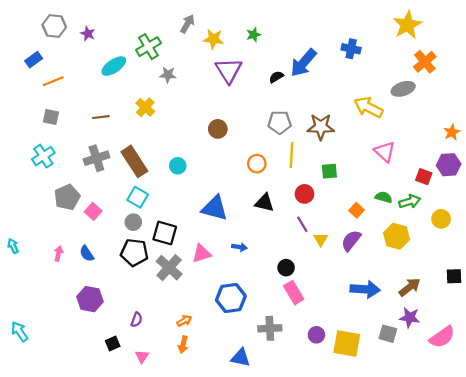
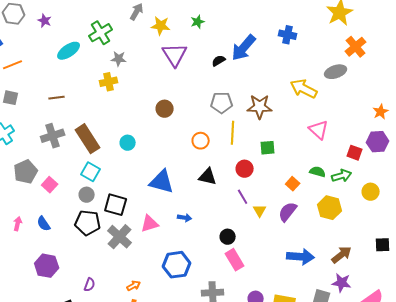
yellow cross: (145, 107) -> (109, 82), moved, turned 36

